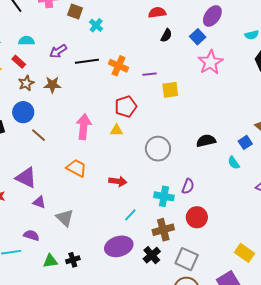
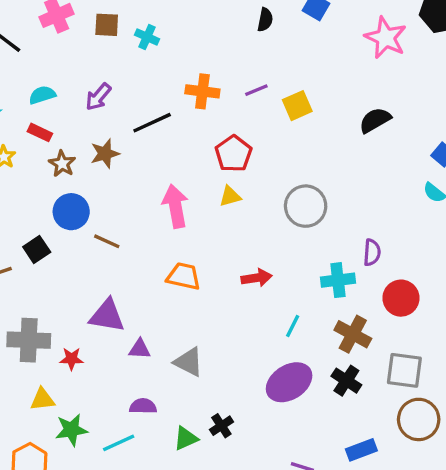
black line: (87, 61) -> (152, 123), moved
pink star: (210, 62) -> (386, 38), moved
black semicircle: (206, 141) -> (375, 120), moved
brown cross: (163, 230) -> (353, 334), turned -30

